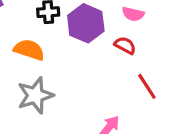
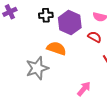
orange semicircle: (29, 50) -> (56, 48), moved

